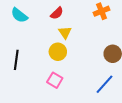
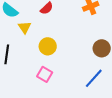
yellow triangle: (65, 32) -> (25, 27), moved

